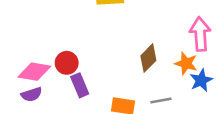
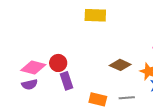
brown diamond: (148, 58) -> (120, 65), turned 65

